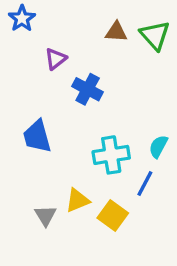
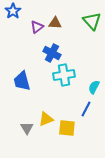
brown triangle: (116, 32) -> (55, 23), moved
purple triangle: (56, 59) -> (37, 27), moved
cyan cross: (111, 155) -> (64, 75), moved
yellow square: (113, 216) -> (67, 128), turned -30

